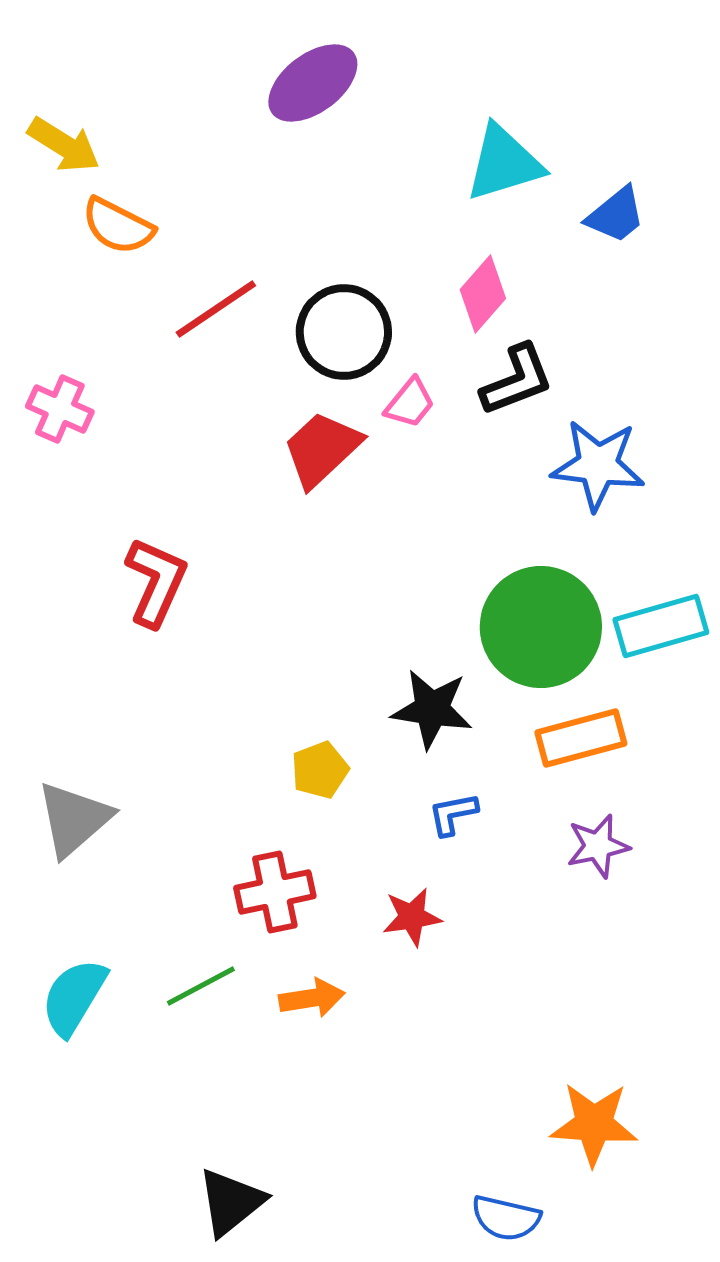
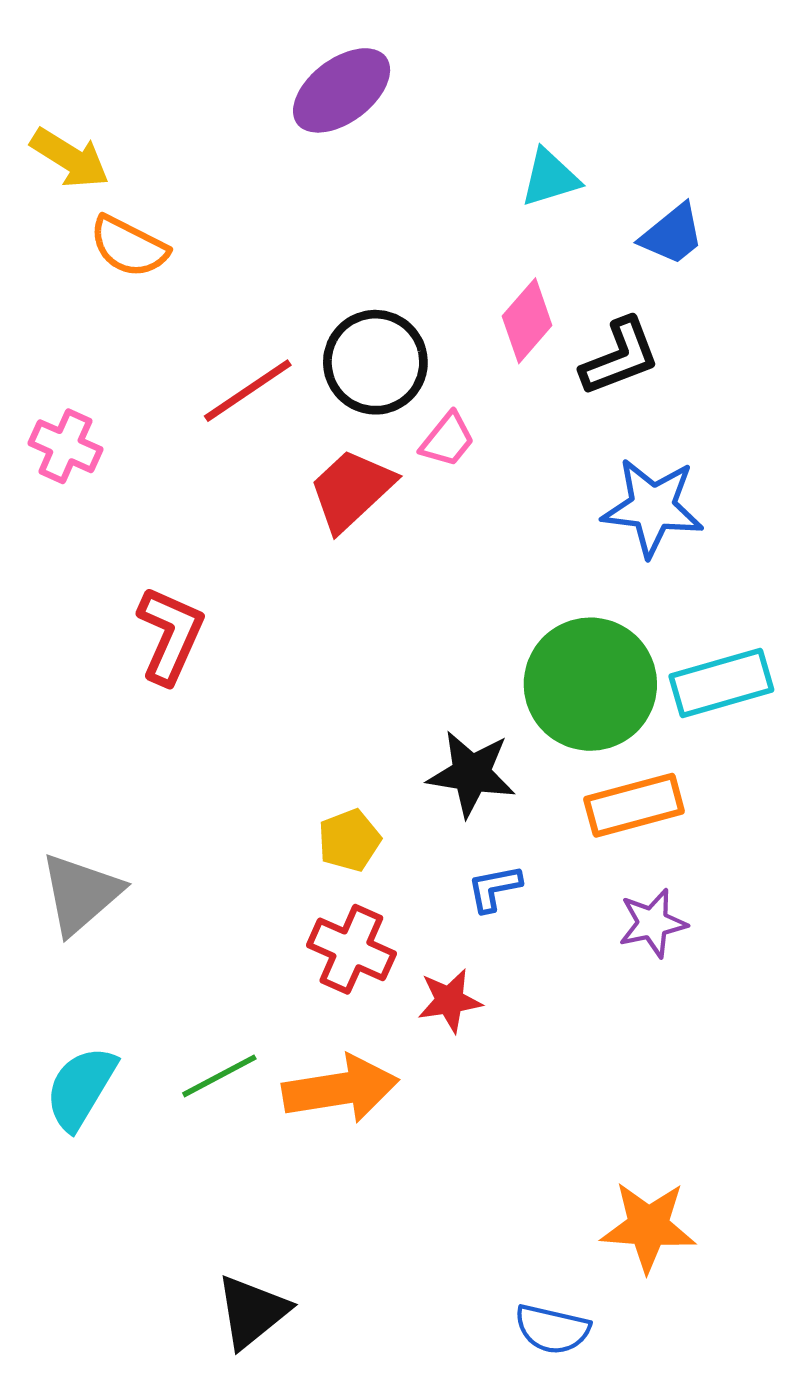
cyan triangle: (504, 163) -> (550, 178), size x0.7
red line: (216, 309) -> (248, 391), moved
black L-shape: (517, 380) -> (620, 357), moved
red cross: (275, 892) -> (351, 949), moved, turned 36
orange arrow: (312, 998) -> (340, 1089), size x1.6

